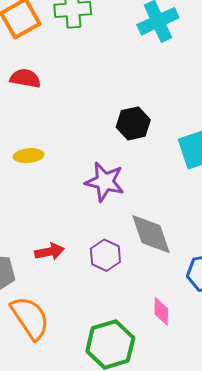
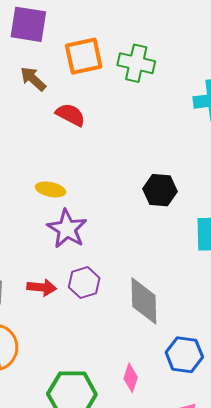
purple star: (105, 182) -> (67, 229), moved
purple hexagon: (105, 255) -> (84, 283), moved

